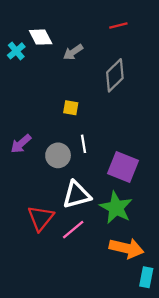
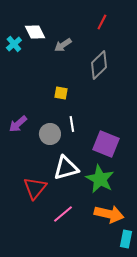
red line: (118, 25) -> (102, 22), turned -49
pink line: (73, 230) -> (63, 214), moved

